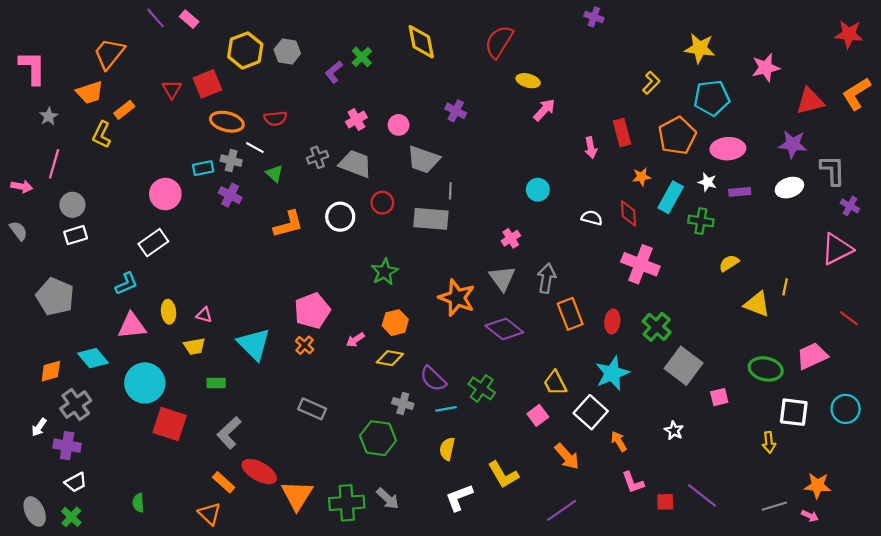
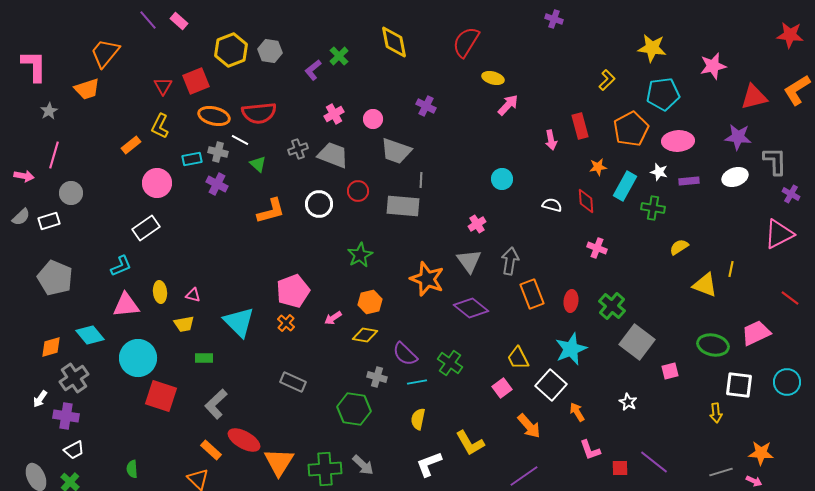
orange rectangle: (124, 110) -> (131, 145), moved
red semicircle: (275, 118) -> (259, 113), size x1.6
yellow L-shape: (102, 135) -> (160, 126), moved
gray semicircle: (18, 231) -> (21, 217), turned 84
white rectangle: (76, 235) -> (49, 221), moved
pink cross: (640, 264) -> (597, 248), size x0.6

